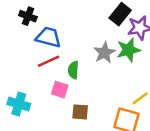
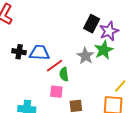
black cross: (28, 16) -> (19, 52), moved
red line: (49, 61) -> (55, 66), moved

